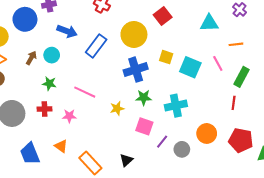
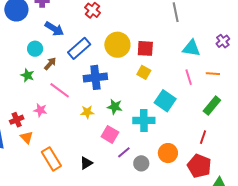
red square: (163, 16) -> (145, 48), moved, turned 30
brown arrow: (31, 58) -> (50, 64), moved
pink line: (218, 63) -> (189, 77), moved
cyan square: (190, 67) -> (165, 101), moved
blue cross: (136, 70) -> (95, 77), moved
red line: (234, 103) -> (203, 137), moved
red cross: (45, 109) -> (17, 120), moved, turned -32

